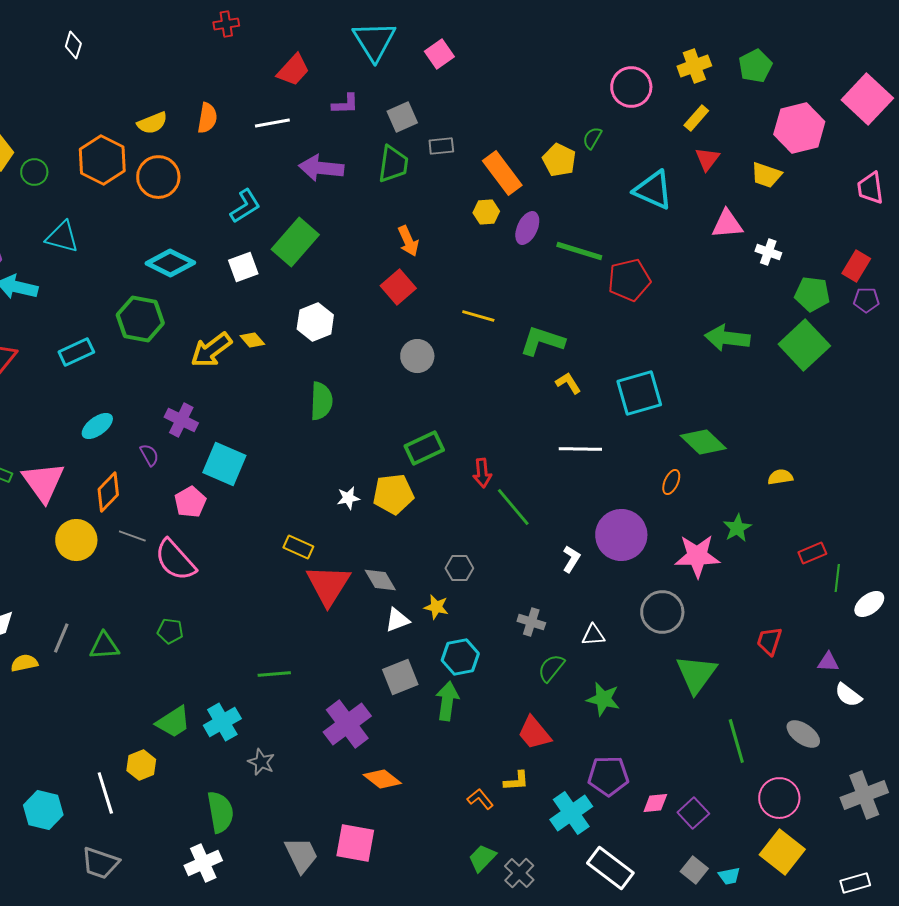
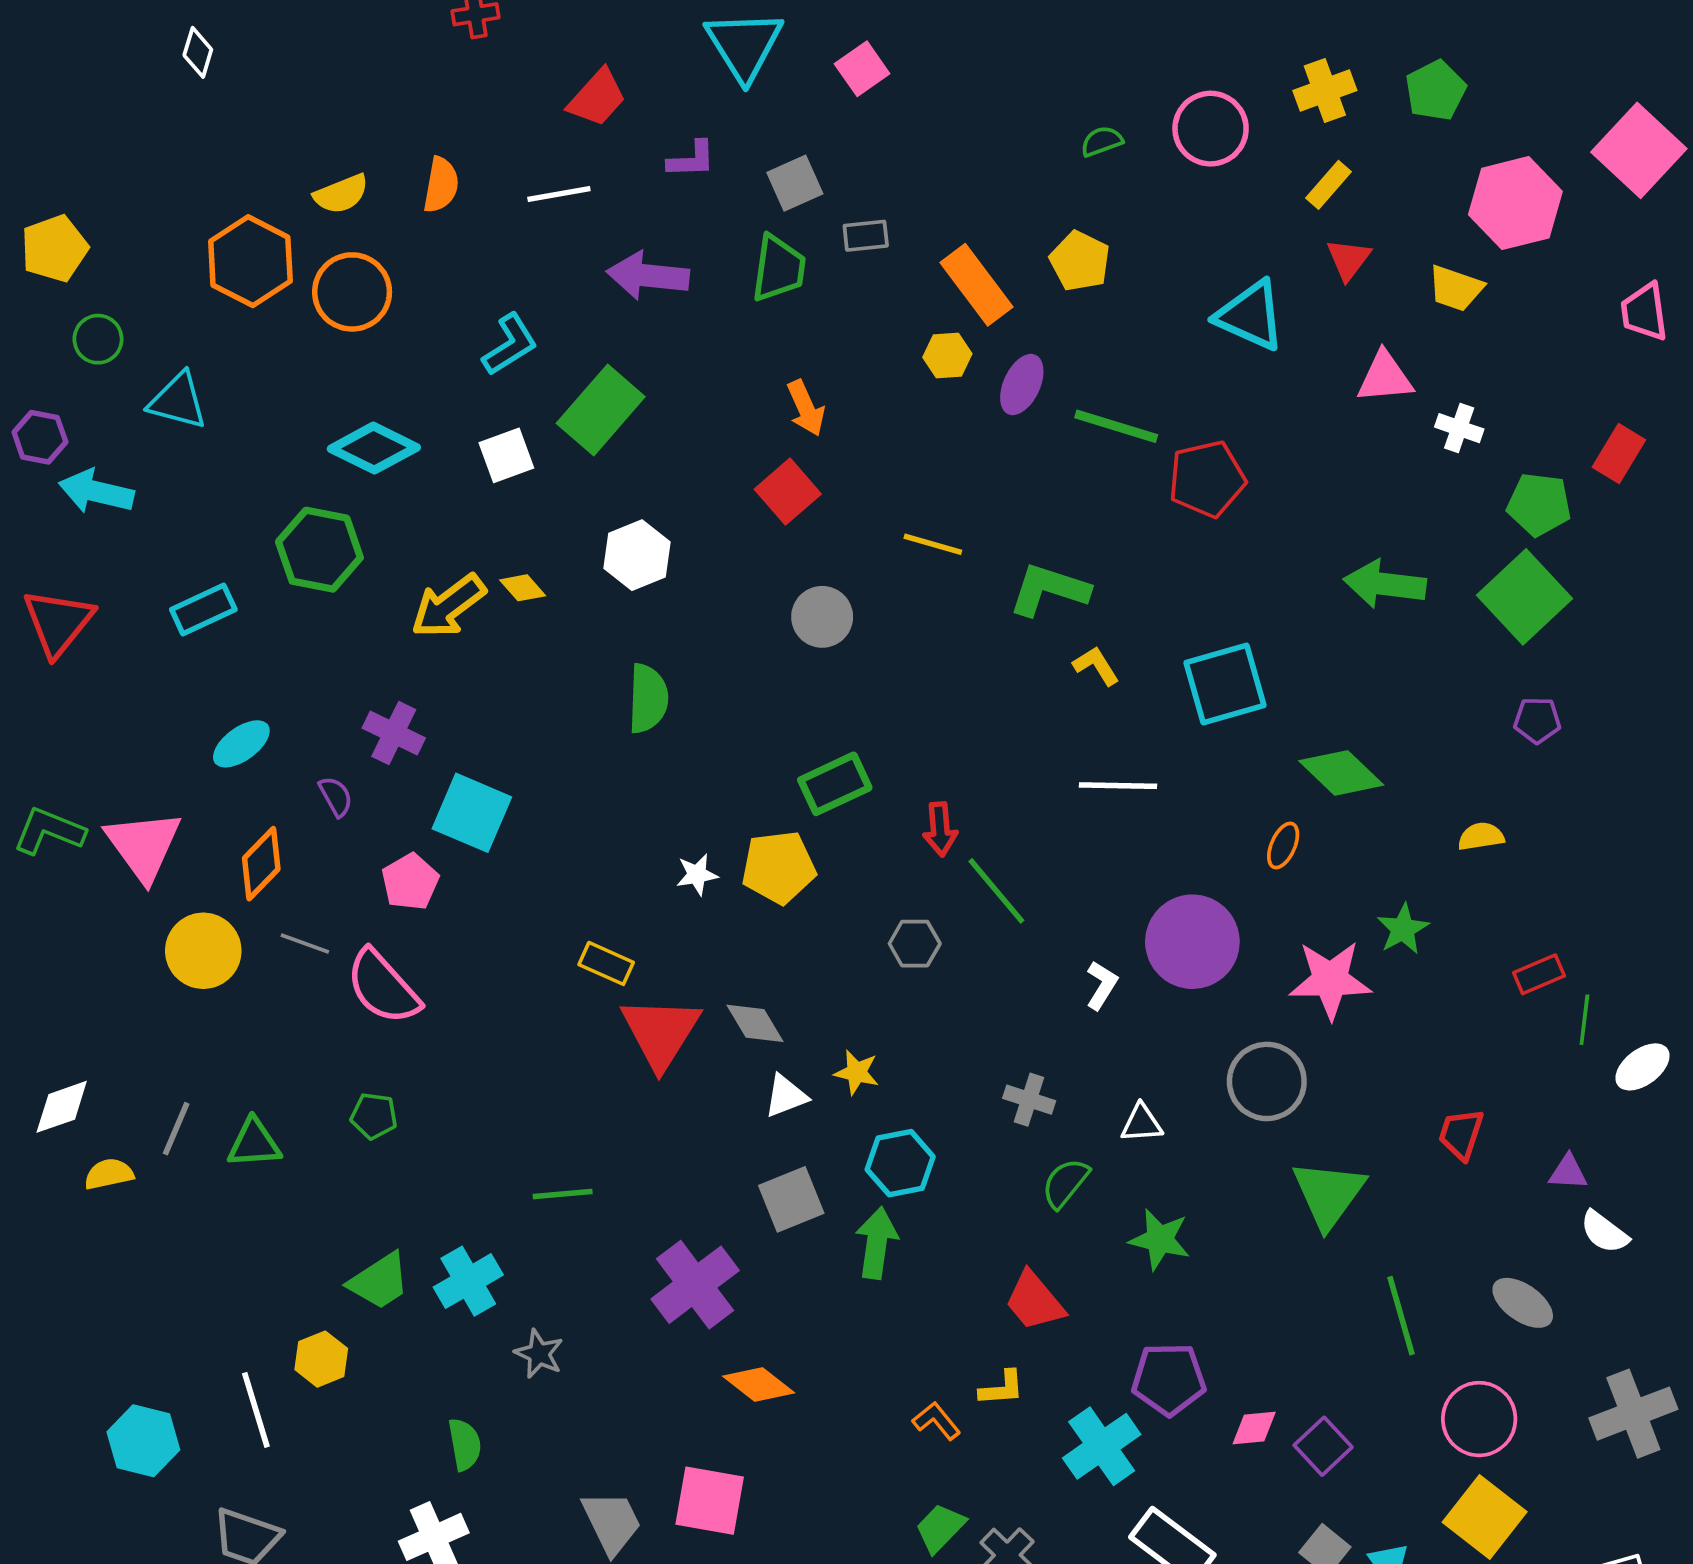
green semicircle: (592, 138) -> (1102, 141), moved, turned 40
green circle: (34, 172) -> (98, 339), moved
purple pentagon: (866, 300) -> (1537, 720), moved
gray hexagon: (459, 568) -> (915, 944), moved
green semicircle: (220, 812) -> (465, 1444), size x0.7

